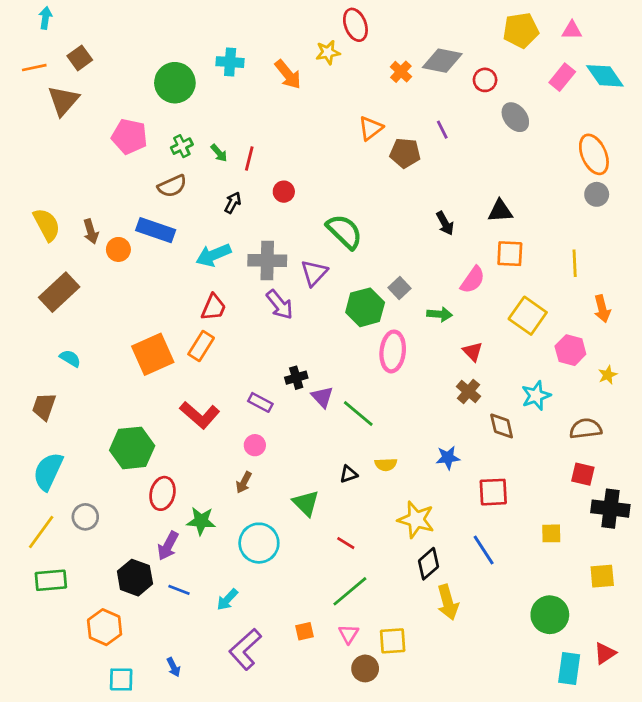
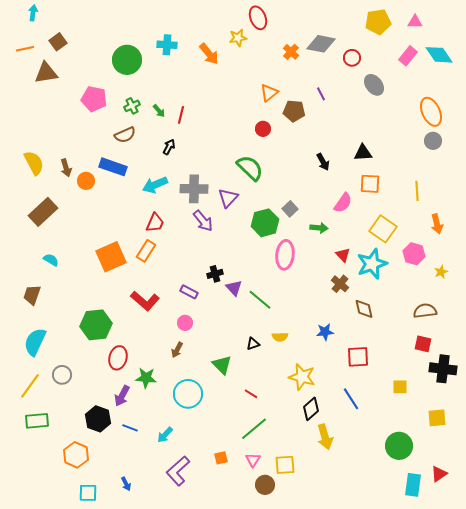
brown triangle: (63, 101) -> (46, 73), turned 40
red circle: (284, 192) -> (263, 129), moved
cyan star: (536, 396) -> (372, 264), moved, size x1.4

